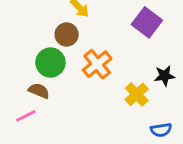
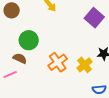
brown circle: (67, 34) -> (12, 10), moved
orange cross: (97, 64) -> (58, 62), moved

